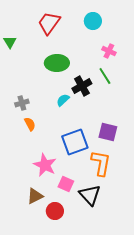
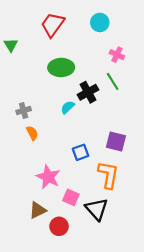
blue square: (75, 142) -> (80, 152), size x0.6

